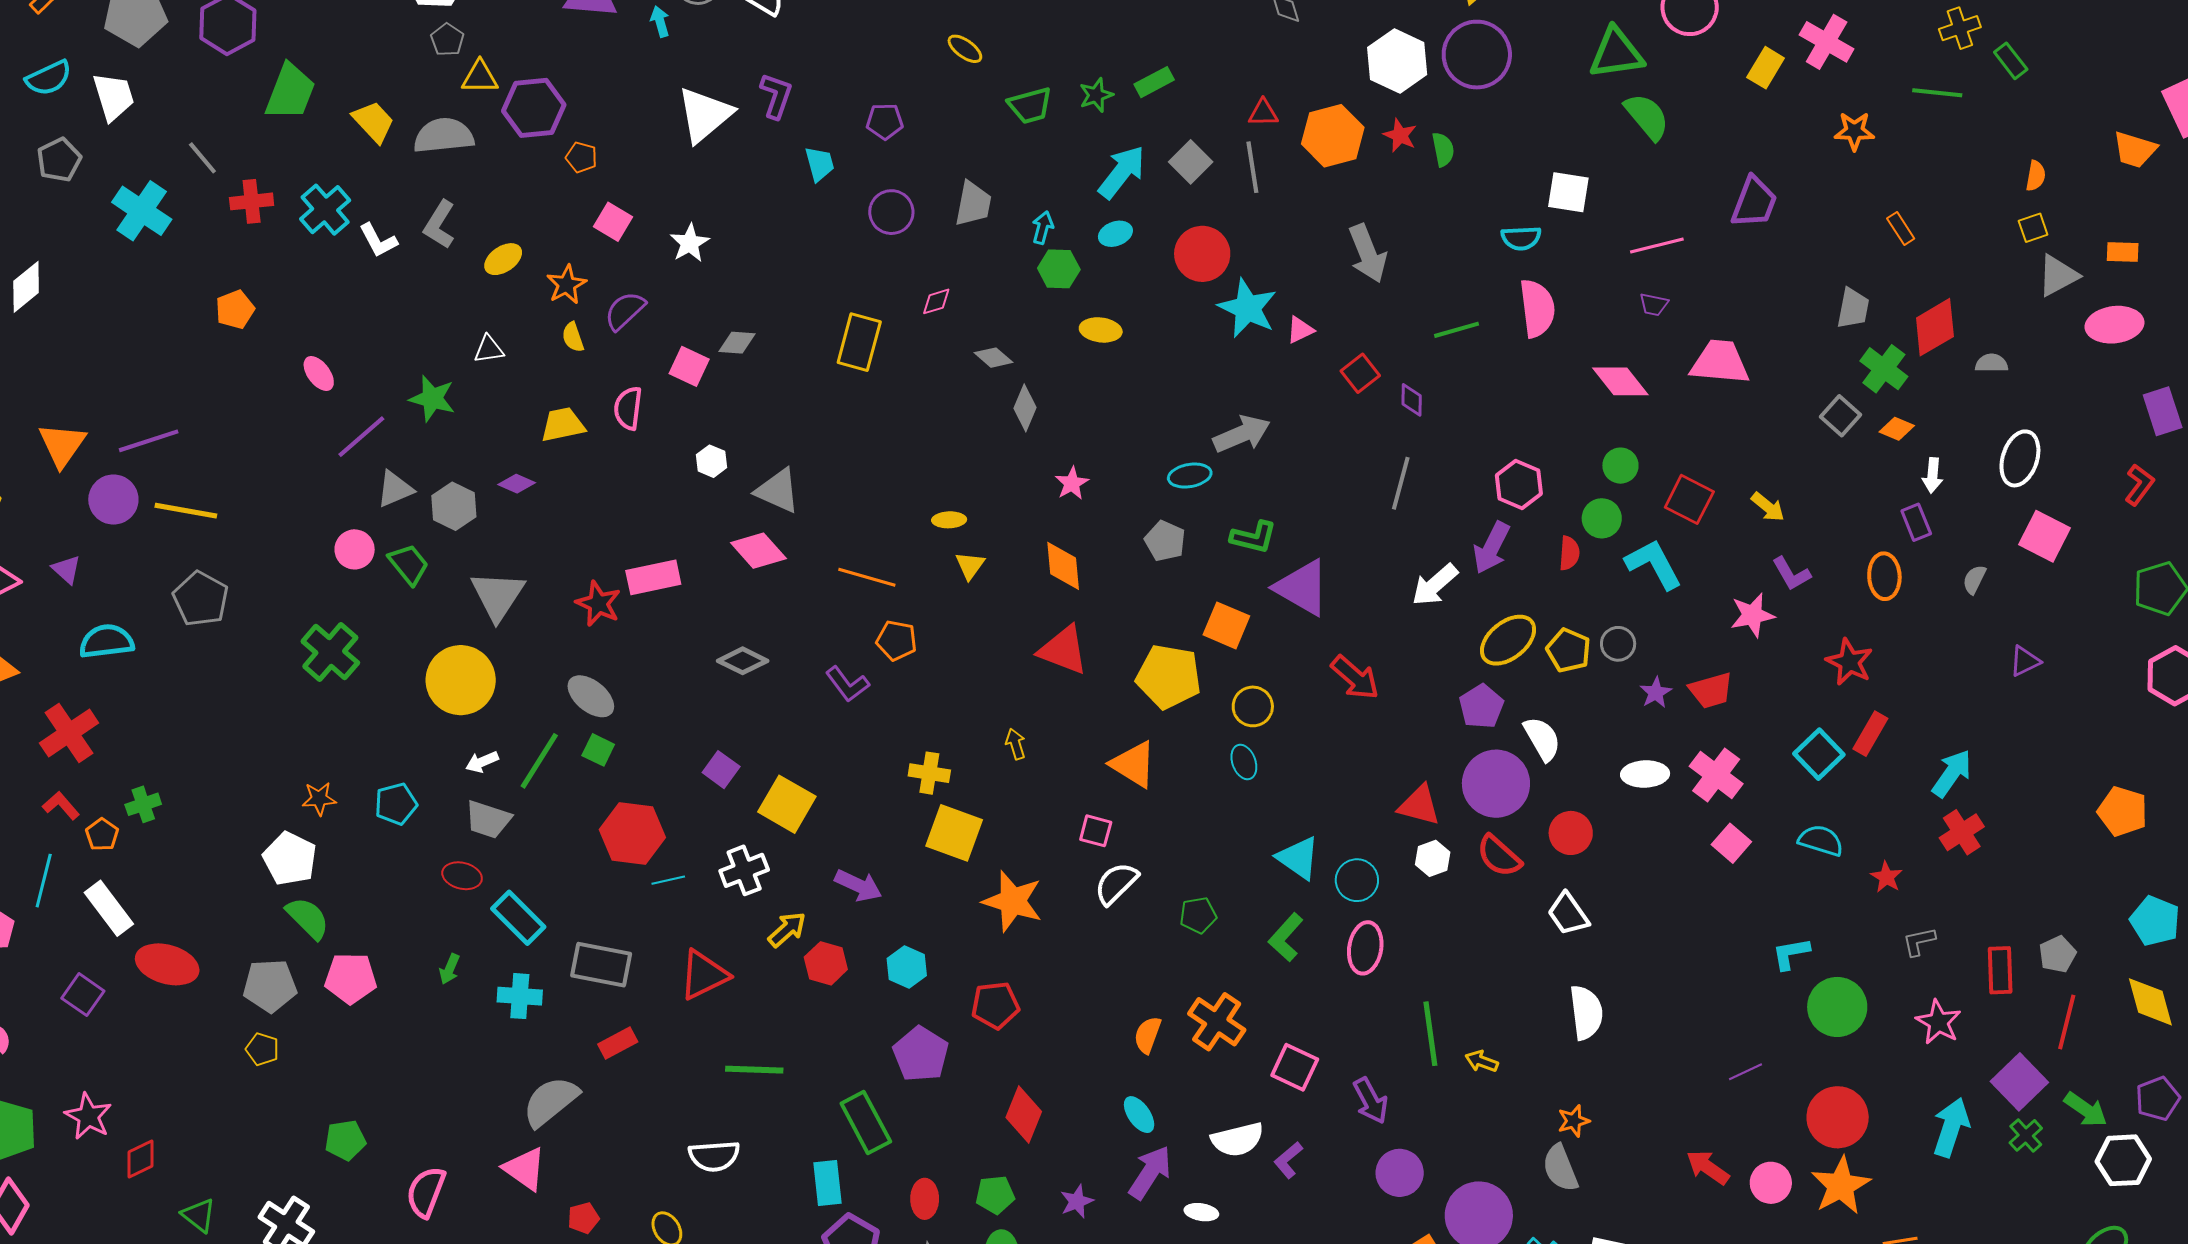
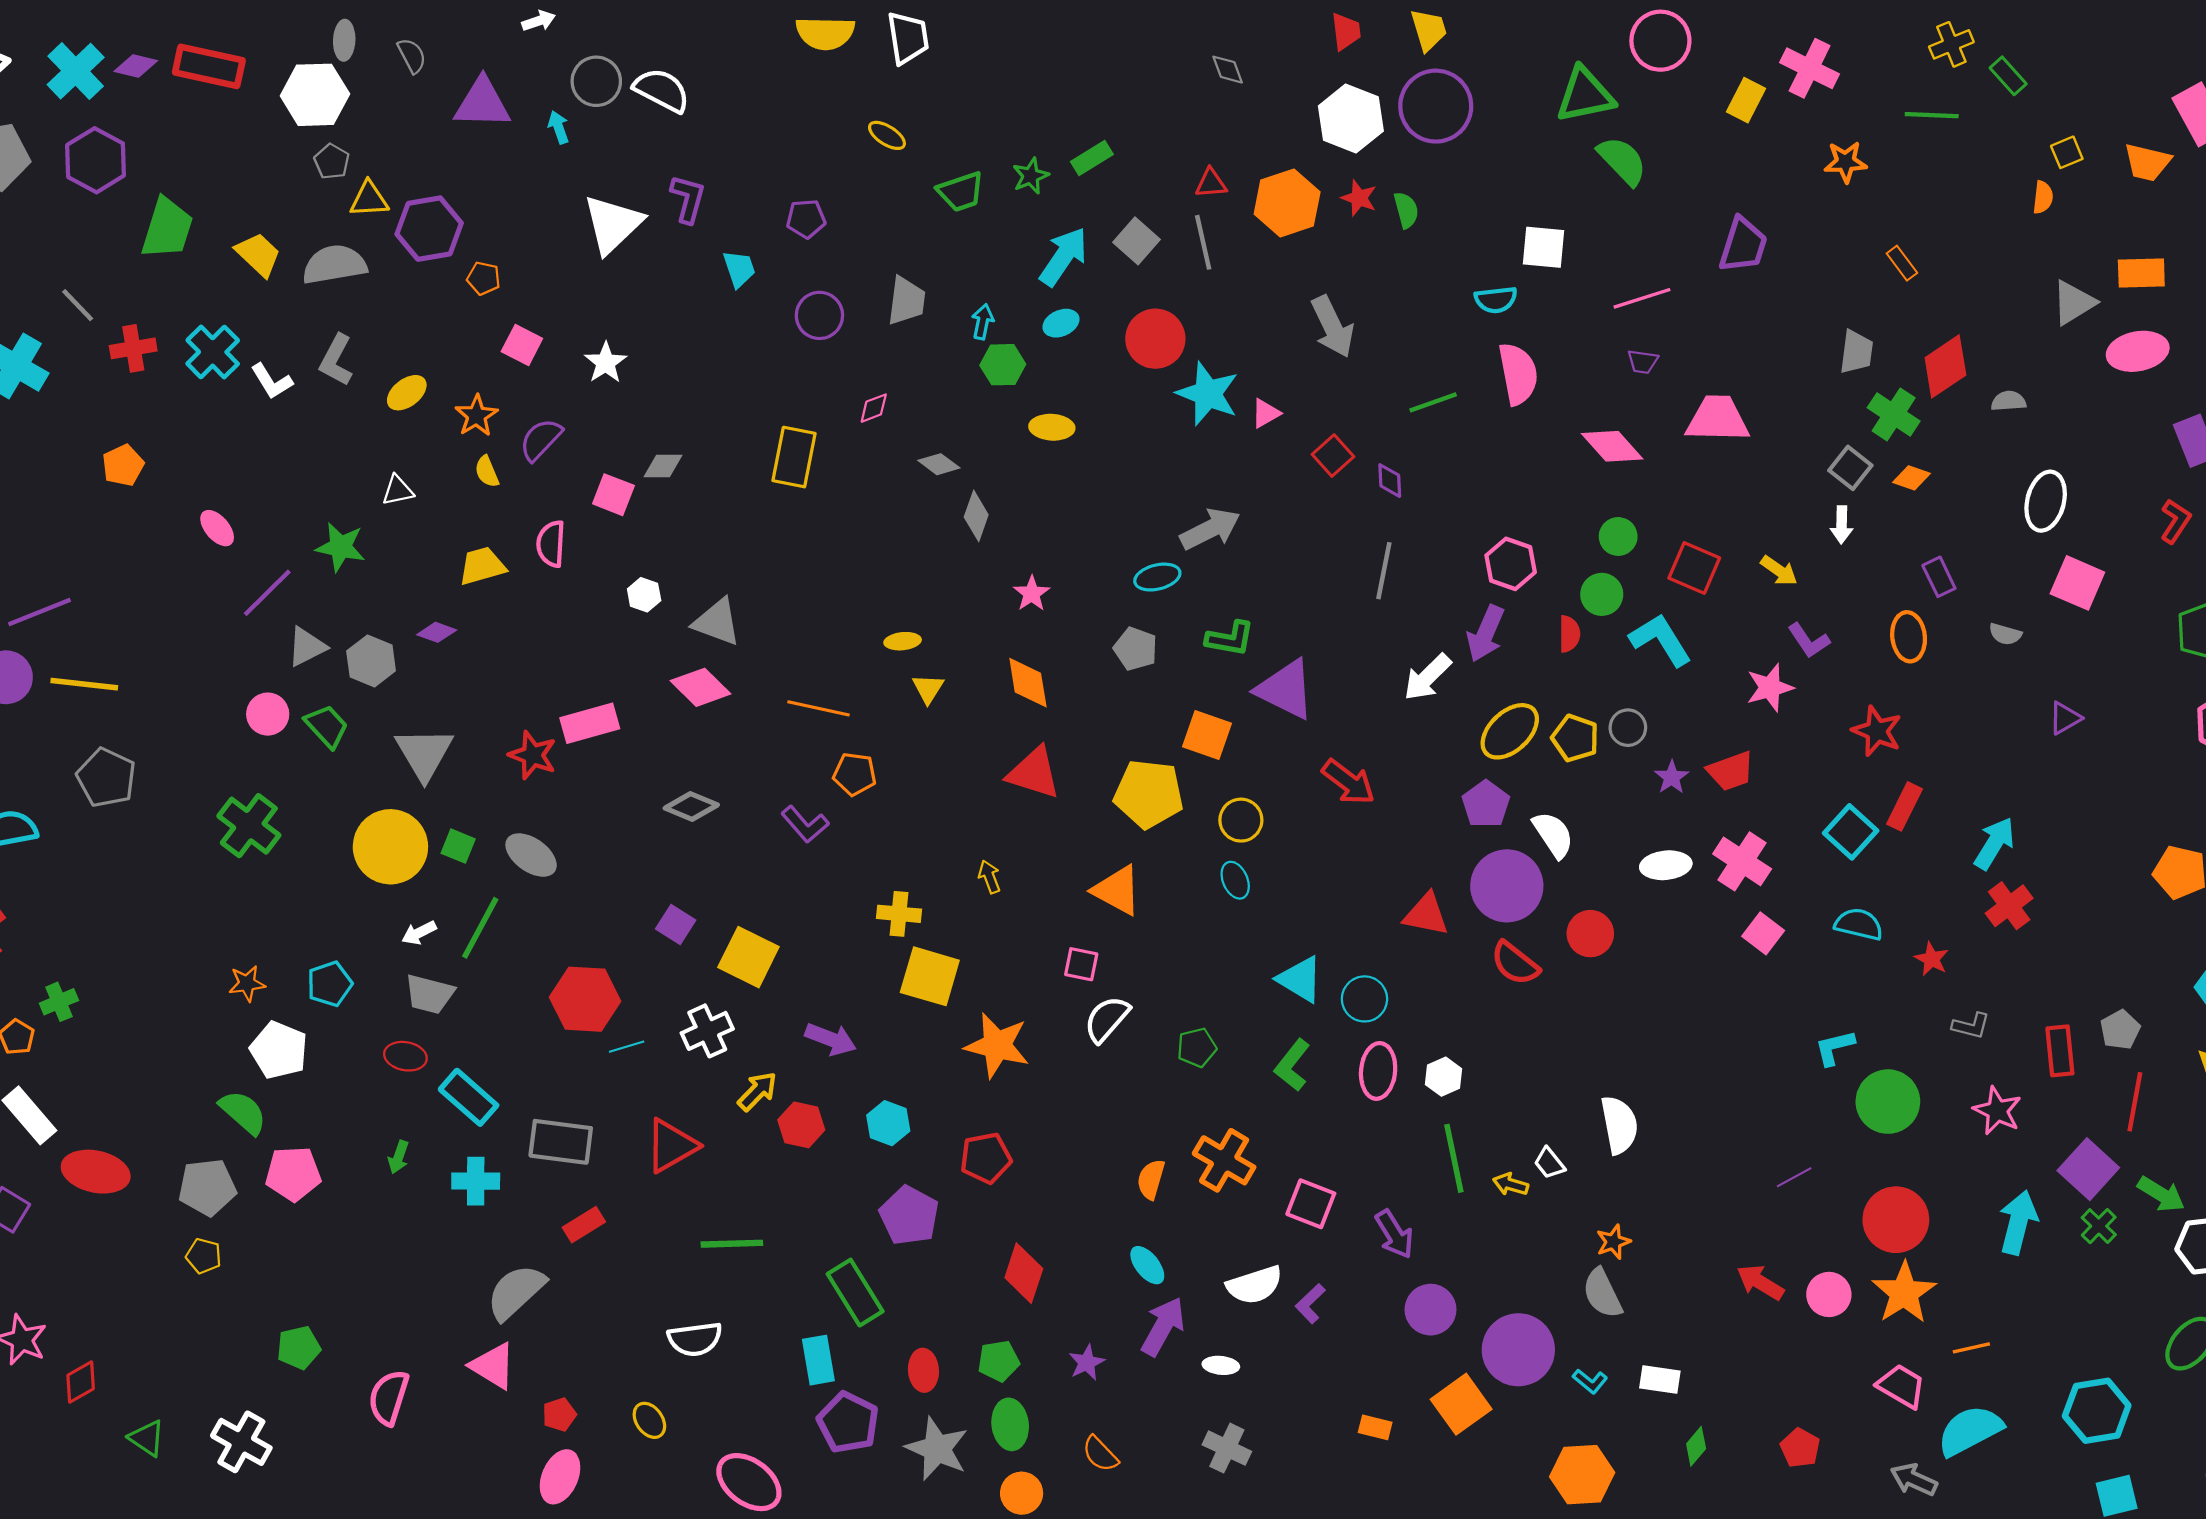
yellow square: (2033, 228) -> (2067, 152), moved
orange rectangle: (2123, 252) -> (2141, 273), size x1.4
white arrow: (1933, 475) -> (1842, 525), moved
gray semicircle: (1974, 580) -> (2005, 634), turned -96
green square: (598, 750) -> (458, 846), moved
white hexagon: (1433, 858) -> (1444, 1077), moved
white pentagon: (290, 859) -> (279, 1050), moved
white trapezoid: (1568, 914) -> (1549, 1163), moved, size x0.7
gray L-shape: (1919, 942) -> (1971, 1026), turned -150

